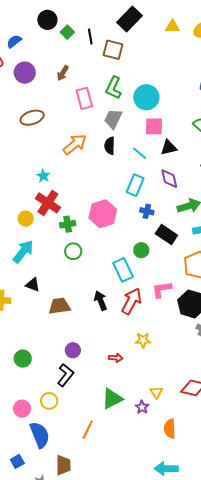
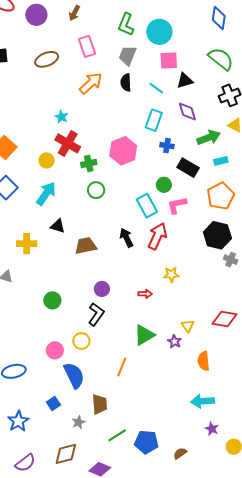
pink rectangle: (84, 98) -> (87, 46), moved
pink L-shape: (162, 289) -> (177, 205), moved

